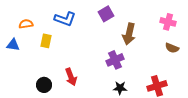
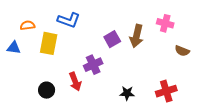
purple square: (106, 14) -> (112, 39), moved
pink cross: (168, 22) -> (165, 23), moved
yellow rectangle: (46, 41) -> (49, 43), size x1.5
purple cross: (115, 60) -> (93, 65), moved

